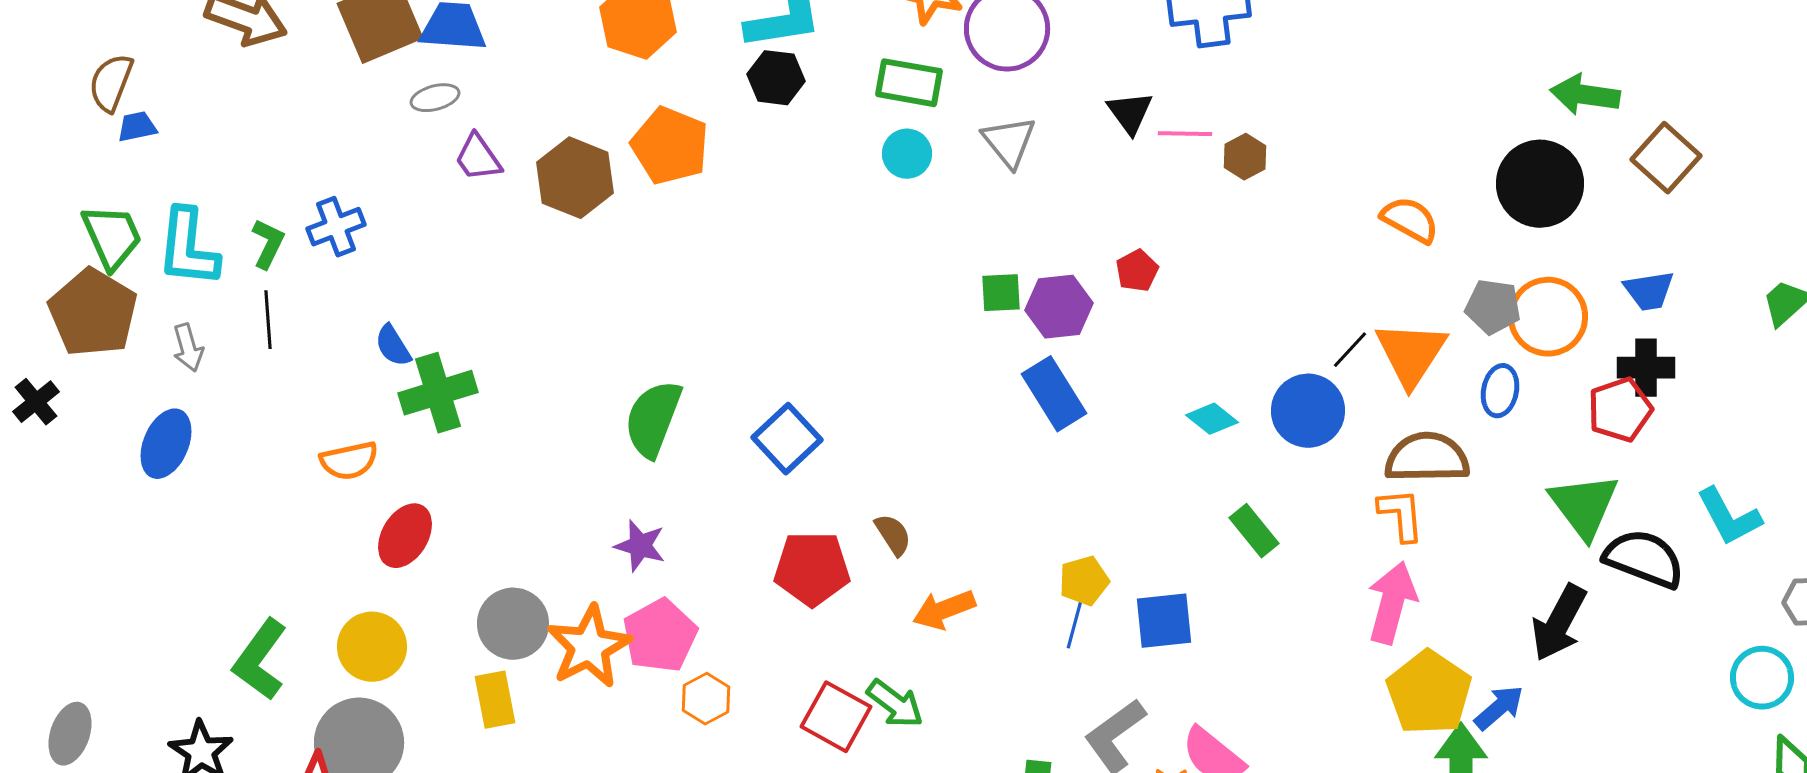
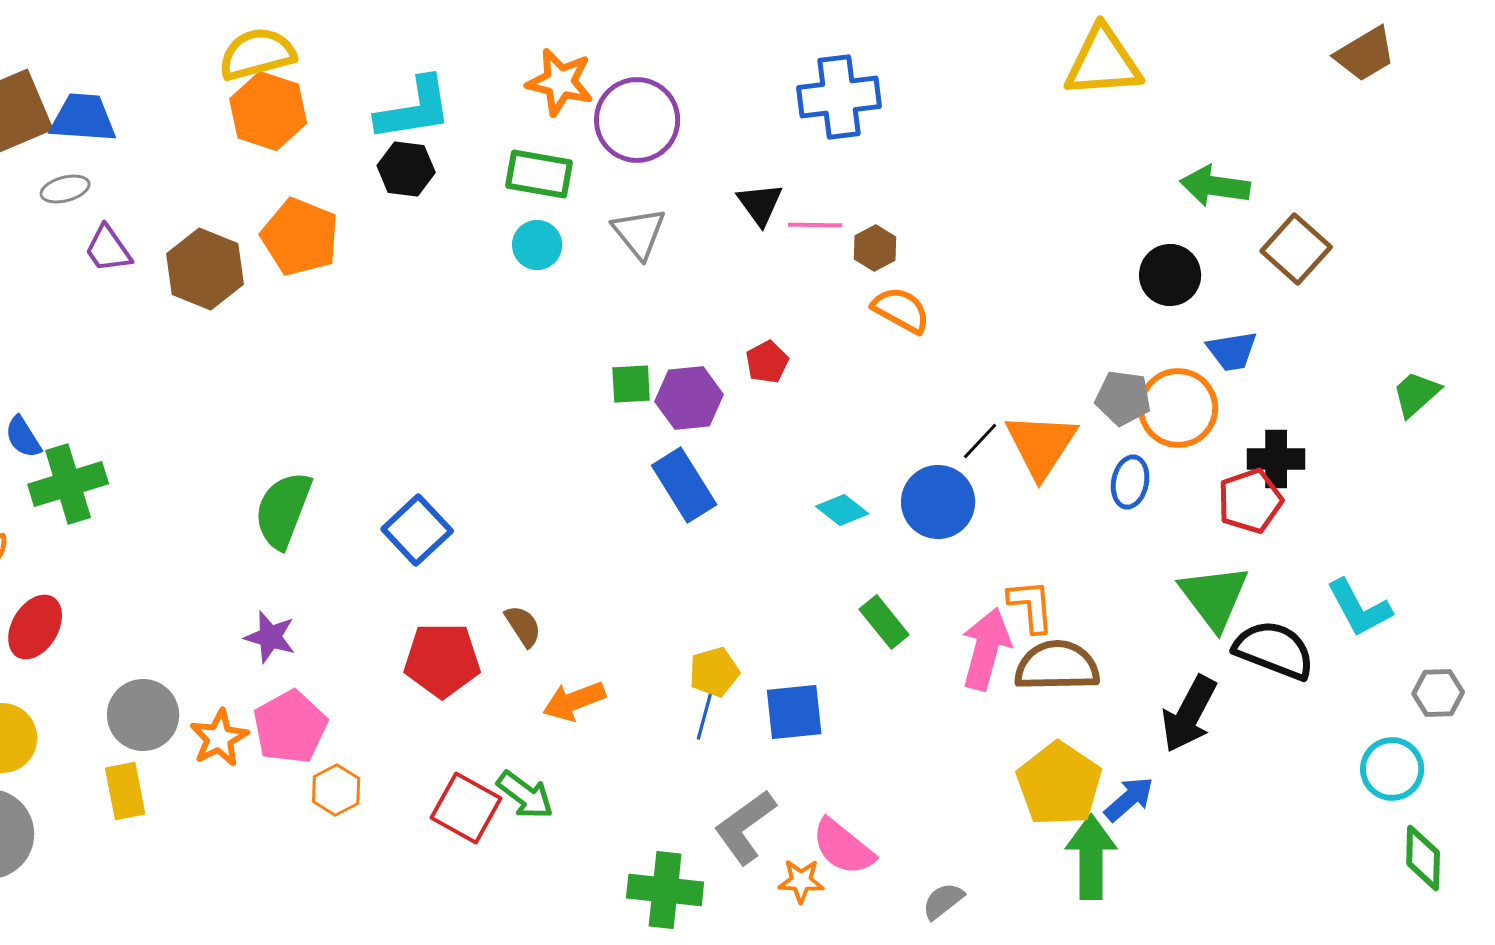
black circle: (1540, 184) -> (1170, 275), size x0.7
orange semicircle: (1410, 220) -> (901, 310), moved
blue trapezoid: (1649, 291) -> (1232, 351), moved
brown semicircle: (1427, 458) -> (1057, 666), moved
pink arrow: (1392, 603) -> (986, 649), moved
orange star: (589, 647) -> (219, 738), size x0.7

